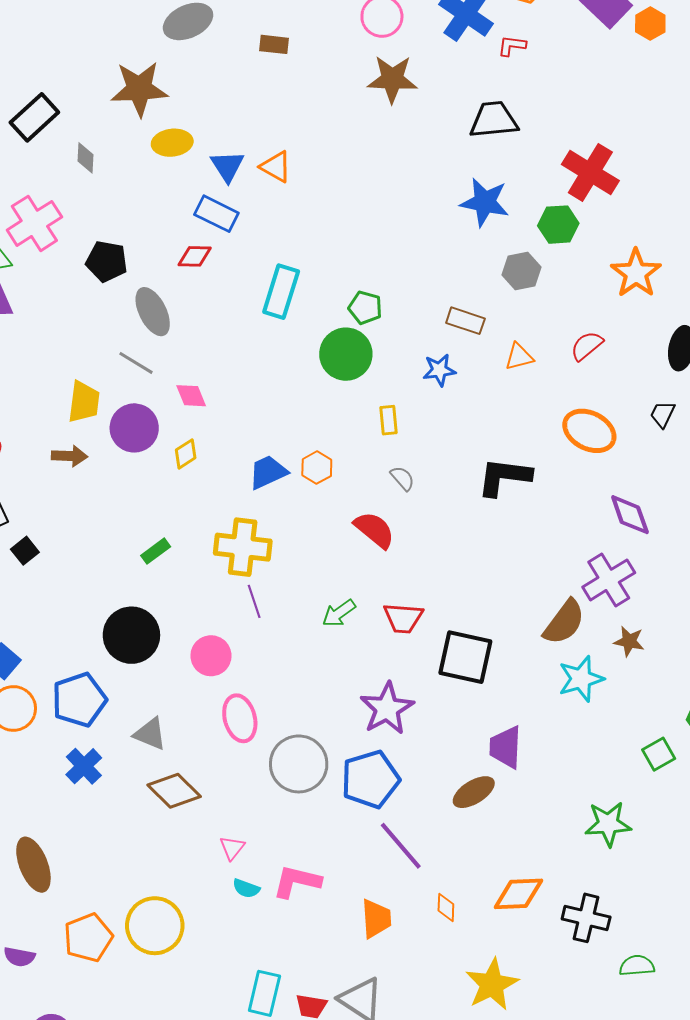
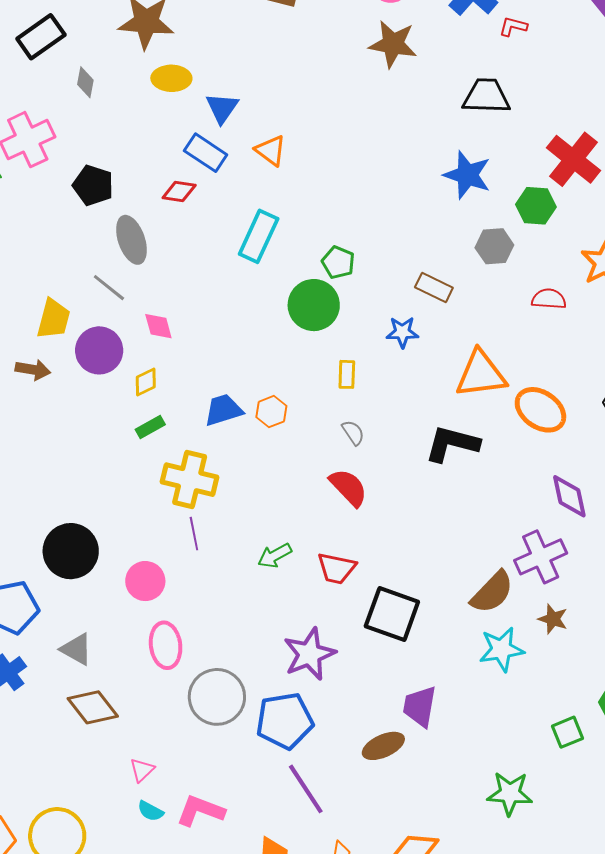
orange triangle: (276, 167) -> (271, 151), moved
red semicircle: (587, 346) -> (549, 299), moved, turned 36
orange triangle: (519, 357) -> (481, 374), moved, size x1.8
red semicircle: (374, 530) -> (348, 487), moved
green rectangle: (156, 551) -> (150, 427), moved

